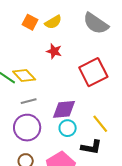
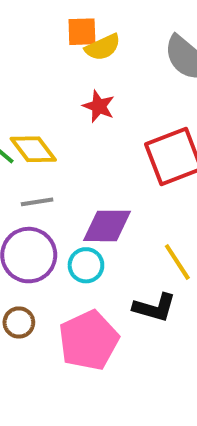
orange square: (30, 22) -> (82, 32), moved, turned -35
cyan circle: (68, 128) -> (86, 265), moved

